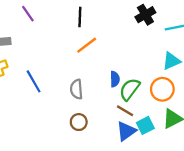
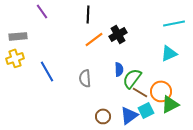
black cross: (145, 15) -> (118, 34), moved
orange circle: (162, 89) -> (161, 91), moved
brown line: (125, 111) -> (140, 92), moved
brown circle: (79, 122) -> (103, 116), moved

